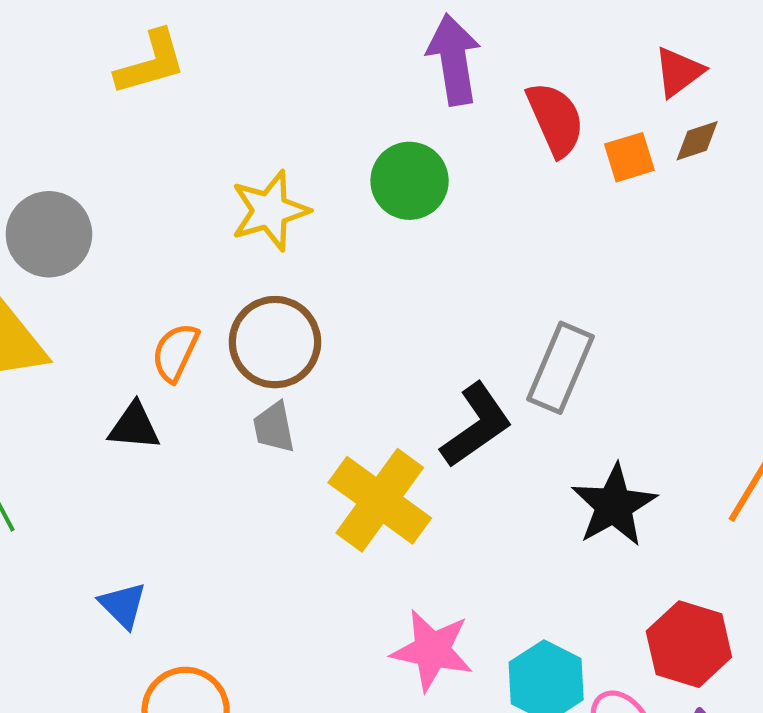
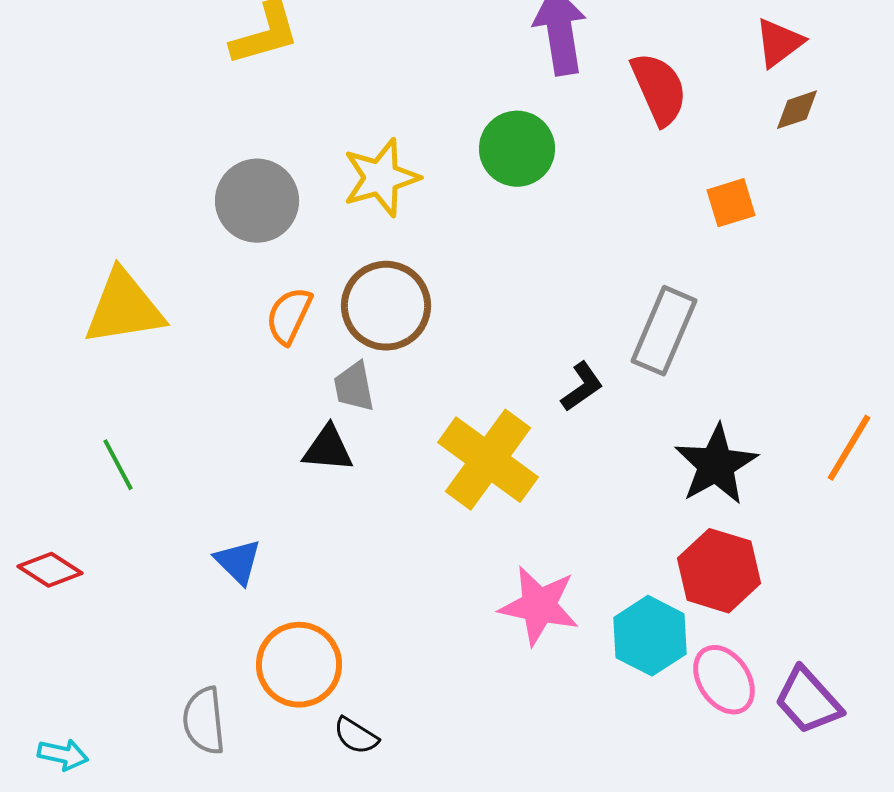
orange square: (629, 157) -> (731, 203), moved
gray circle: (49, 234) -> (257, 201), moved
black L-shape: (476, 425) -> (582, 387), size x0.6
black triangle: (134, 426) -> (328, 449), moved
gray trapezoid: (274, 427) -> (354, 387), moved
red hexagon: (689, 644) -> (719, 571), moved

